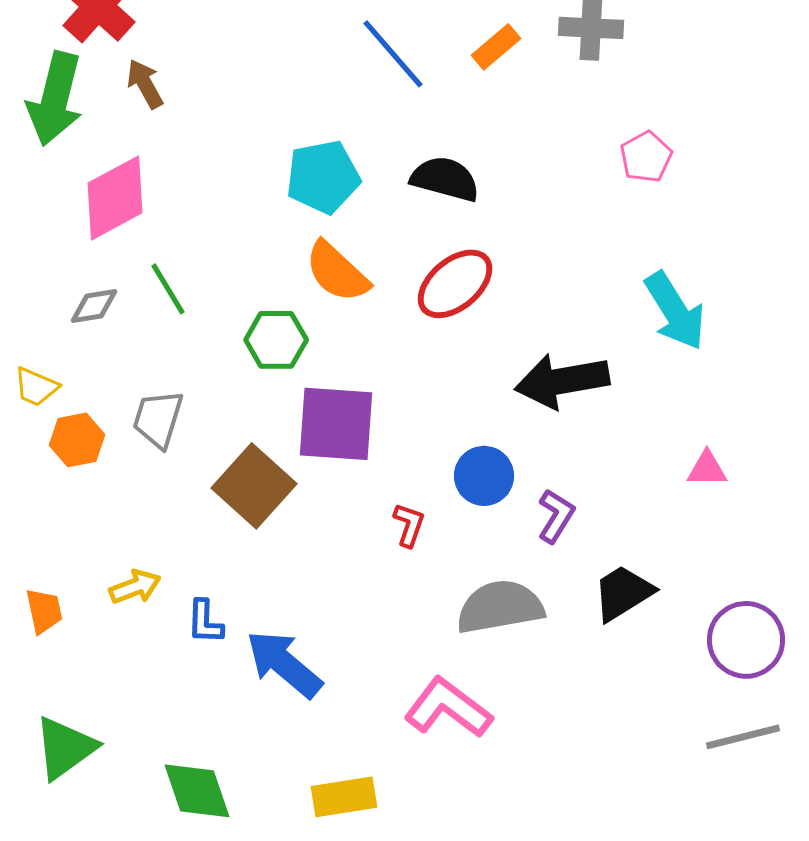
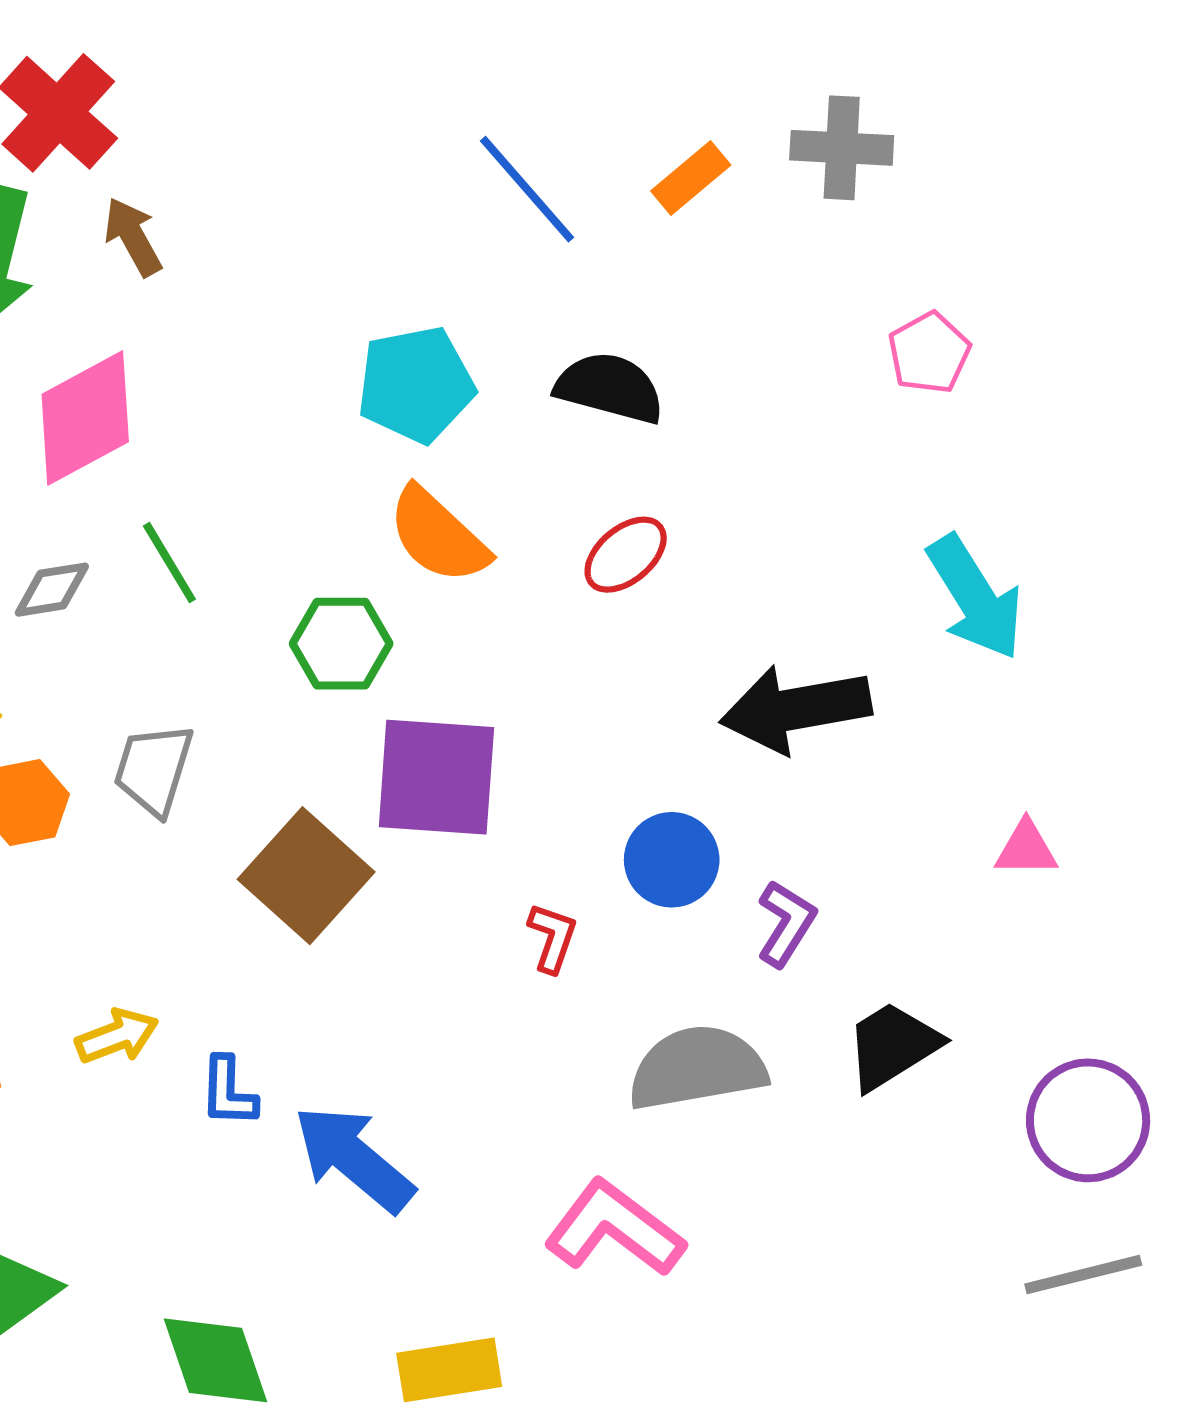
red ellipse: (455, 284) -> (626, 555), size x0.7

